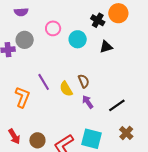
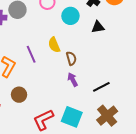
yellow semicircle: (66, 89) -> (54, 45), moved
brown cross: (126, 133) -> (107, 116), size x1.5
brown circle: (37, 140) -> (19, 95), moved

